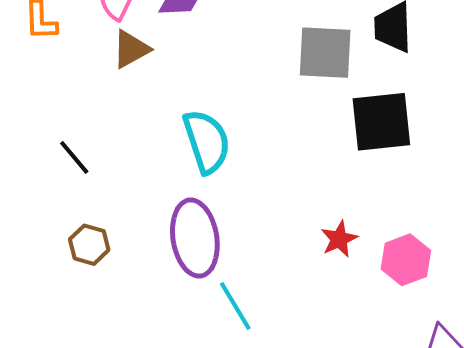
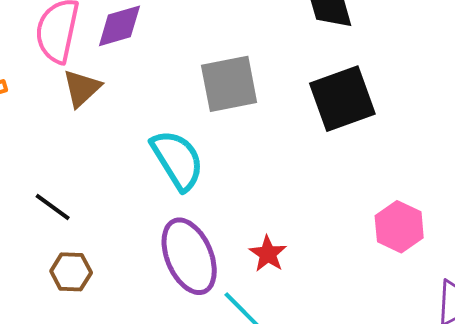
gray square: (325, 53) -> (229, 84), moved
red star: (339, 239) -> (268, 254), moved
brown hexagon: (89, 245) -> (71, 272), moved

